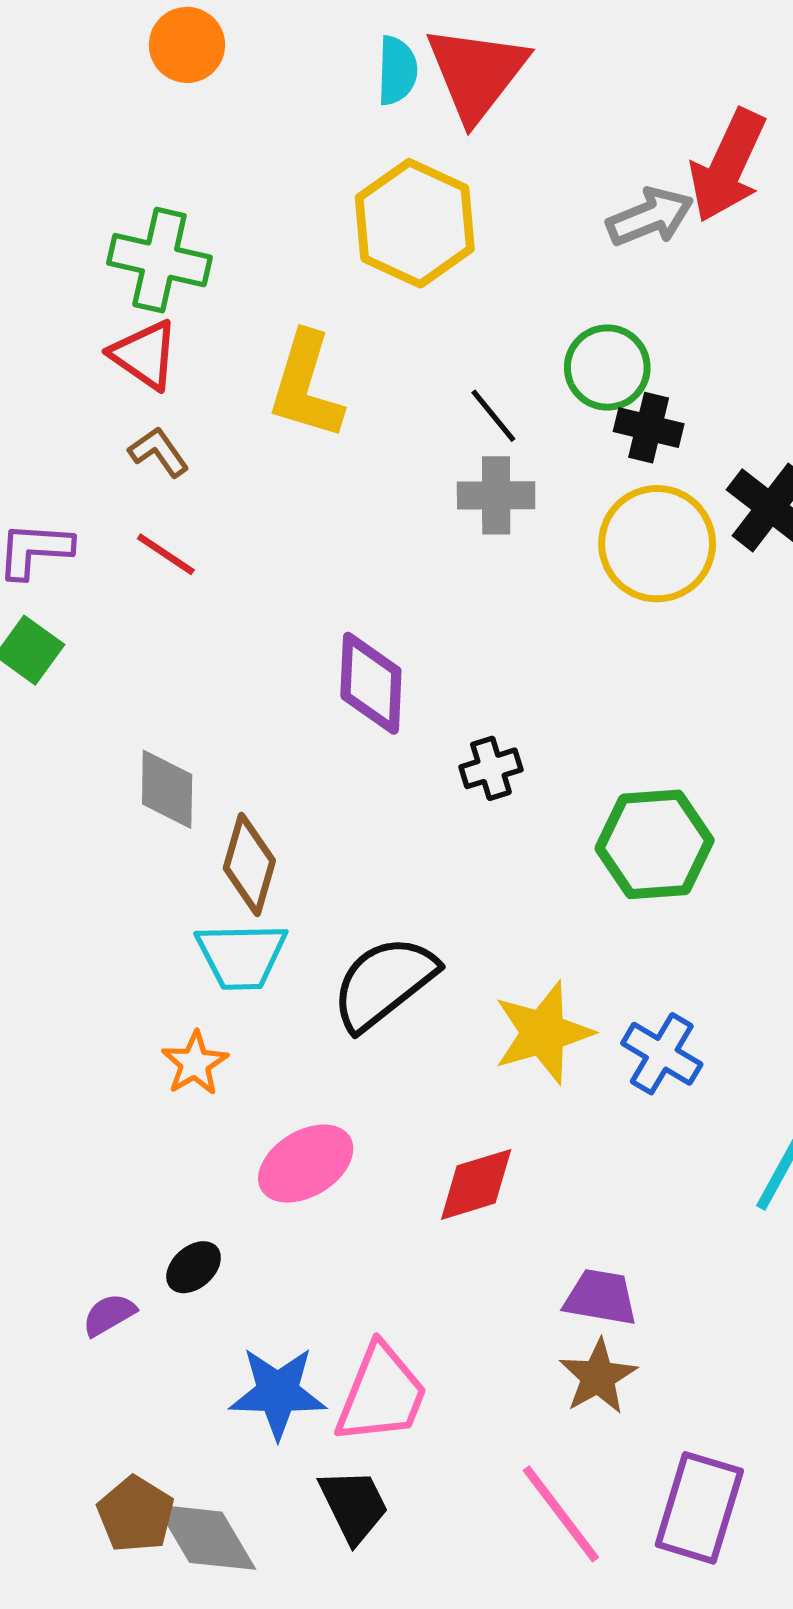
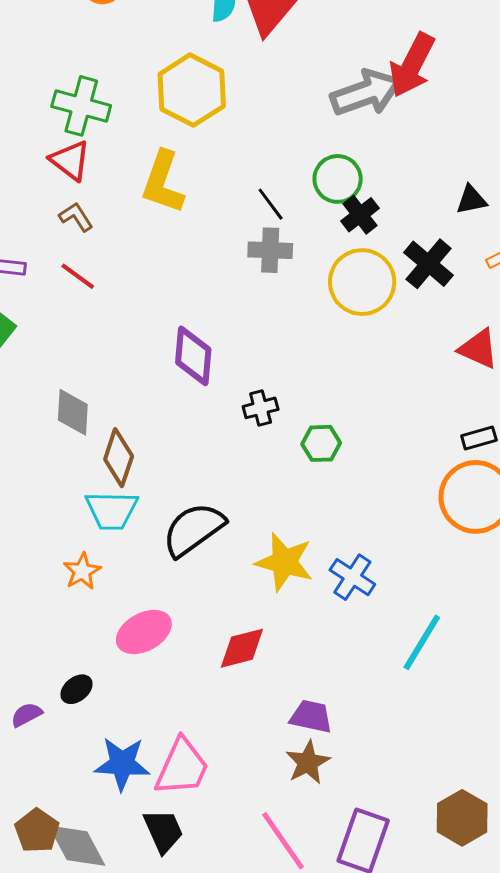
gray arrow: (650, 217) -> (366, 93), size x1.4
yellow hexagon: (415, 223) -> (192, 90), moved
black cross: (649, 428) -> (360, 215), turned 36
green hexagon: (655, 844) -> (321, 443), moved, size x0.6
yellow star: (543, 1033) -> (284, 562), turned 30

